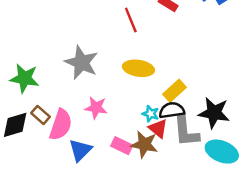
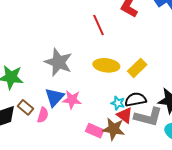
yellow rectangle: (174, 91) -> (137, 68), moved
pink semicircle: (61, 125) -> (43, 115), size x0.6
gray L-shape: (186, 131) -> (148, 117), turned -68
blue triangle: (80, 150) -> (54, 97), moved

